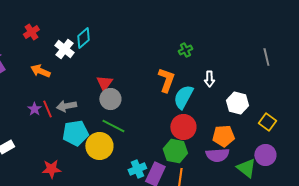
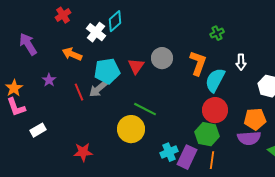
gray circle: (110, 99) -> (162, 58), moved
gray arrow: (66, 106) -> (98, 89), turned -30
purple star: (34, 109) -> (49, 80), moved
cyan pentagon: (75, 133) -> (107, 71), moved

